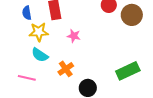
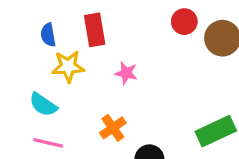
cyan semicircle: (40, 55) -> (43, 105), moved

